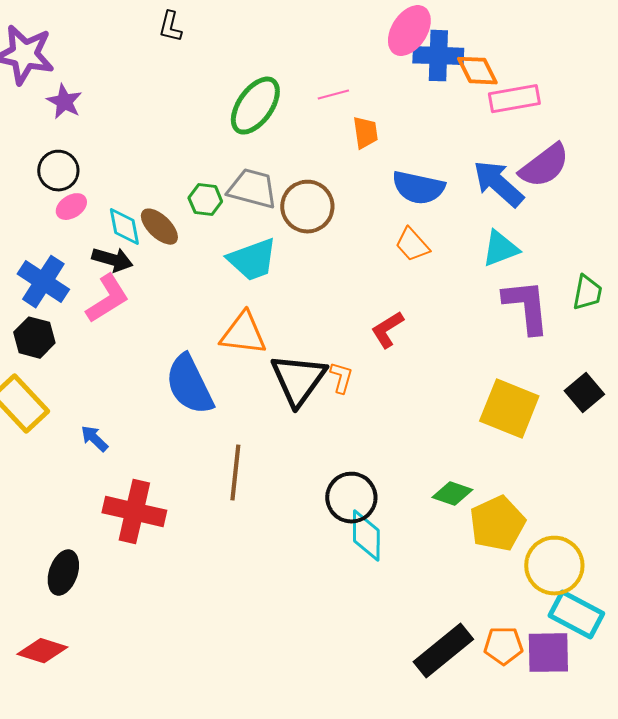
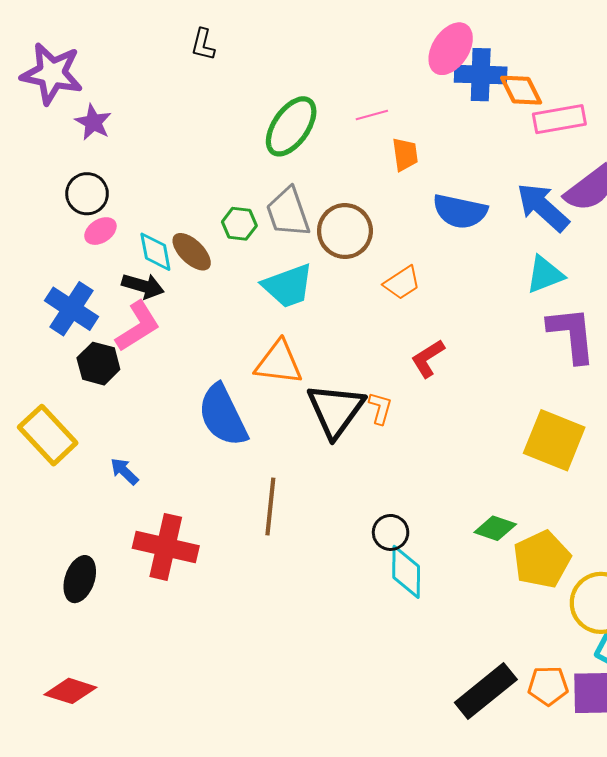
gray trapezoid: (252, 189) -> (288, 212), turned -124
orange trapezoid: (412, 245) -> (402, 283), moved, turned -81
black hexagon: (34, 338) -> (98, 364), moved
black circle: (351, 498) -> (391, 532), size x0.7
black ellipse: (63, 573) -> (80, 579), moved

